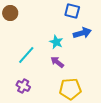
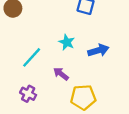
blue arrow: (82, 33) -> (98, 50), moved
purple arrow: (57, 62) -> (61, 74), moved

